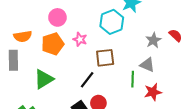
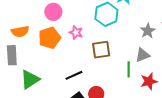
gray triangle: (147, 65) -> (143, 55), turned -42
green triangle: (44, 79) -> (30, 80), moved
black line: (87, 80) -> (74, 75), moved, turned 30

